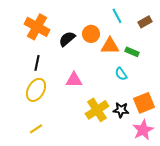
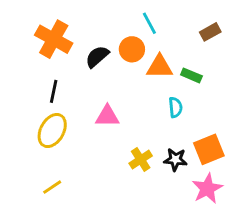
cyan line: (117, 16) -> (149, 23), moved
cyan semicircle: (121, 74) -> (175, 107), turned -152
yellow cross: (97, 110) -> (141, 160), size x0.7

